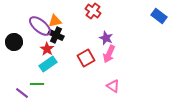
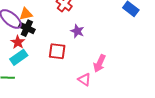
pink arrow: (109, 54) -> (100, 63), moved
red square: (86, 58) -> (57, 51), turned 36

